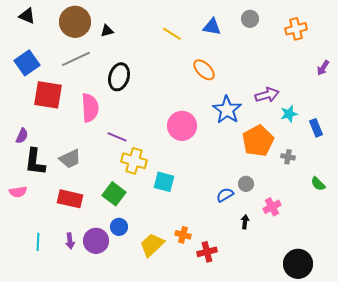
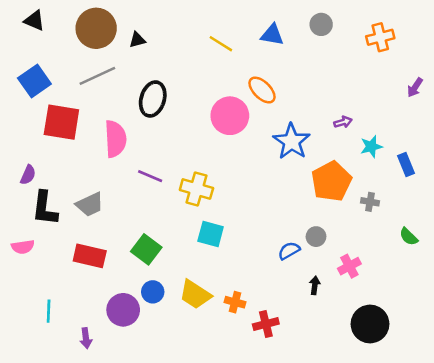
purple arrow: (267, 95) -> (343, 122), size x0.6
pink circle: (182, 126) -> (230, 116), moved
yellow cross: (134, 161) -> (196, 189), moved
purple arrow: (70, 241) -> (86, 338), moved
yellow trapezoid: (152, 245) -> (195, 294), moved, turned -104
black circle: (298, 264) -> (370, 324), moved

